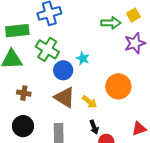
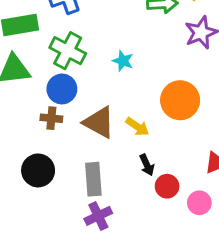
blue circle: (63, 70) -> (62, 89), moved
brown cross: (24, 93) -> (51, 118), moved

